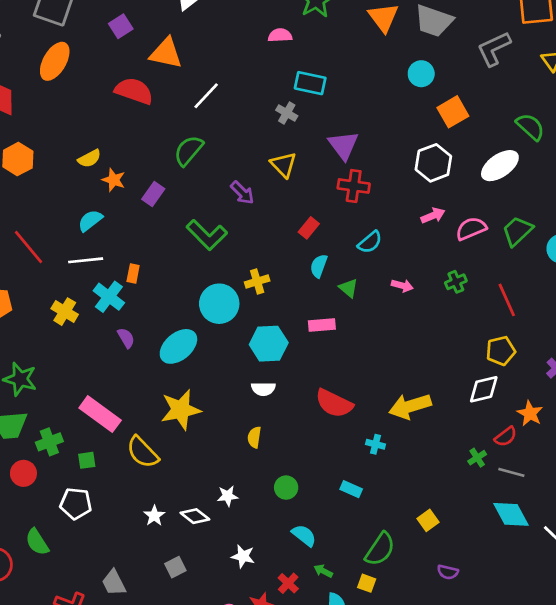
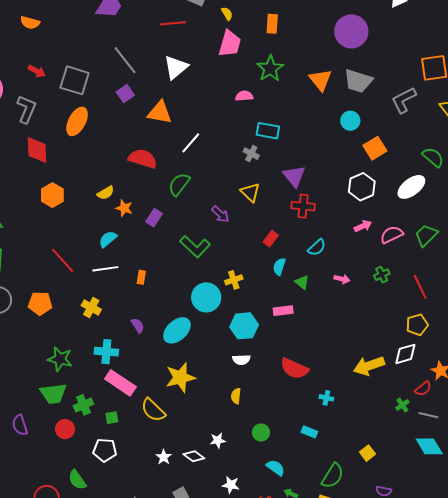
red semicircle: (134, 91) -> (143, 159), moved
cyan cross: (109, 297) -> (106, 352), moved, turned -30
yellow arrow: (410, 406) -> (369, 366), moved

